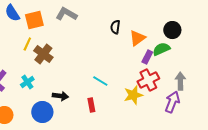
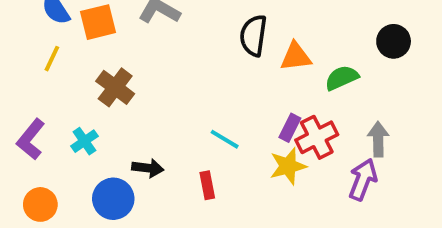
black semicircle: (115, 27) -> (253, 36), size x1.5
black circle: (172, 30) -> (394, 41), moved
orange triangle: (137, 38) -> (296, 57), turned 30
yellow line: (27, 44) -> (52, 59), moved
purple rectangle: (147, 57) -> (290, 128), moved

